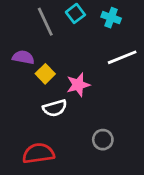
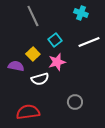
cyan square: (75, 13) -> (55, 40), moved
purple semicircle: (23, 57) -> (16, 66), moved

